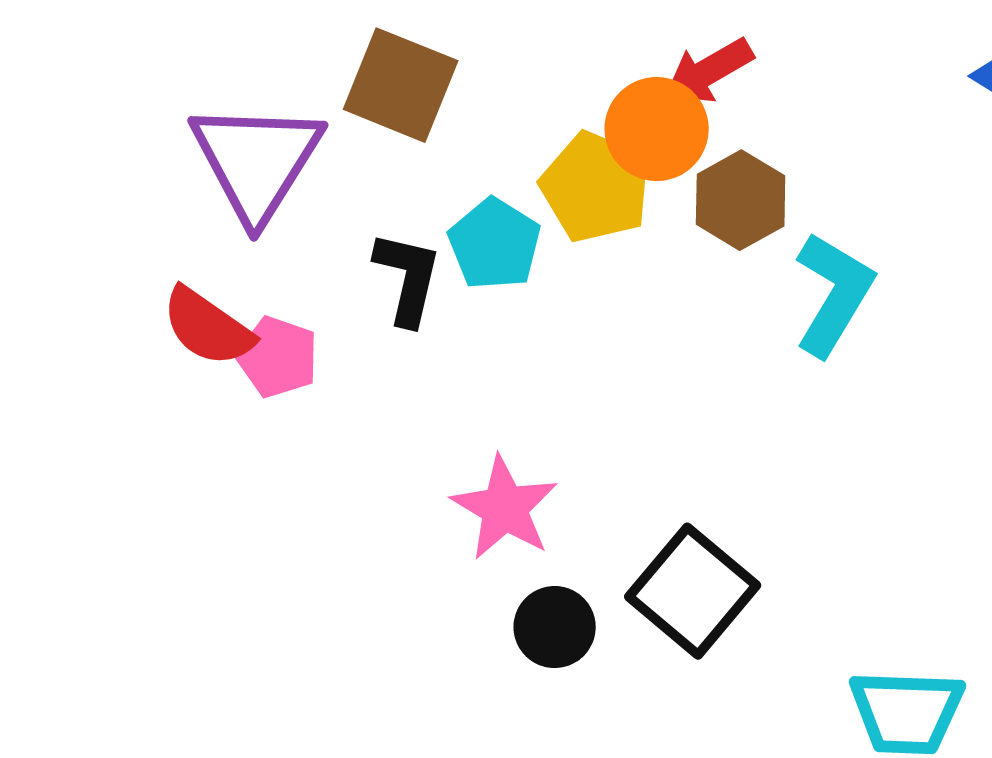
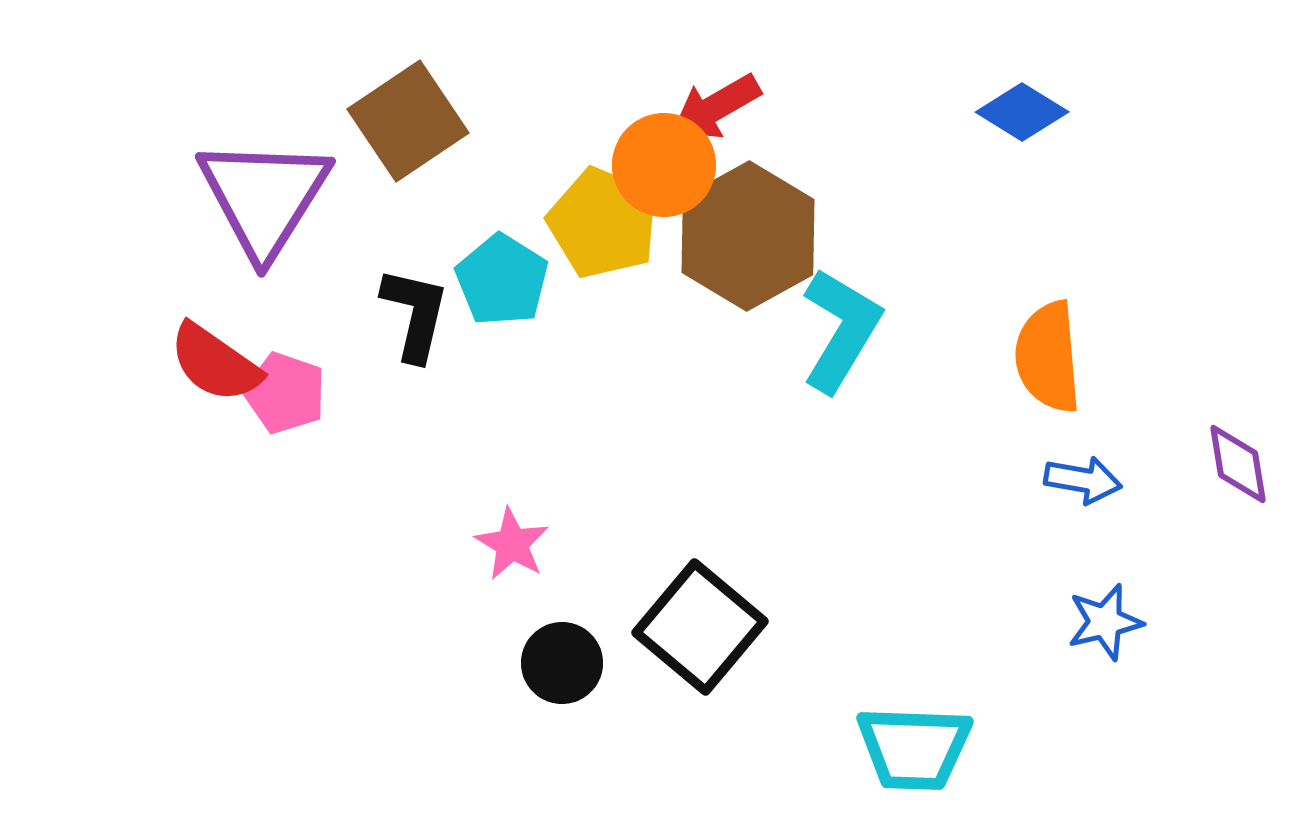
brown square: (401, 85) -> (408, 121), turned 34
brown hexagon: (741, 200) -> (748, 236), size x1.5
pink star: (505, 508) -> (512, 544), size x0.7

